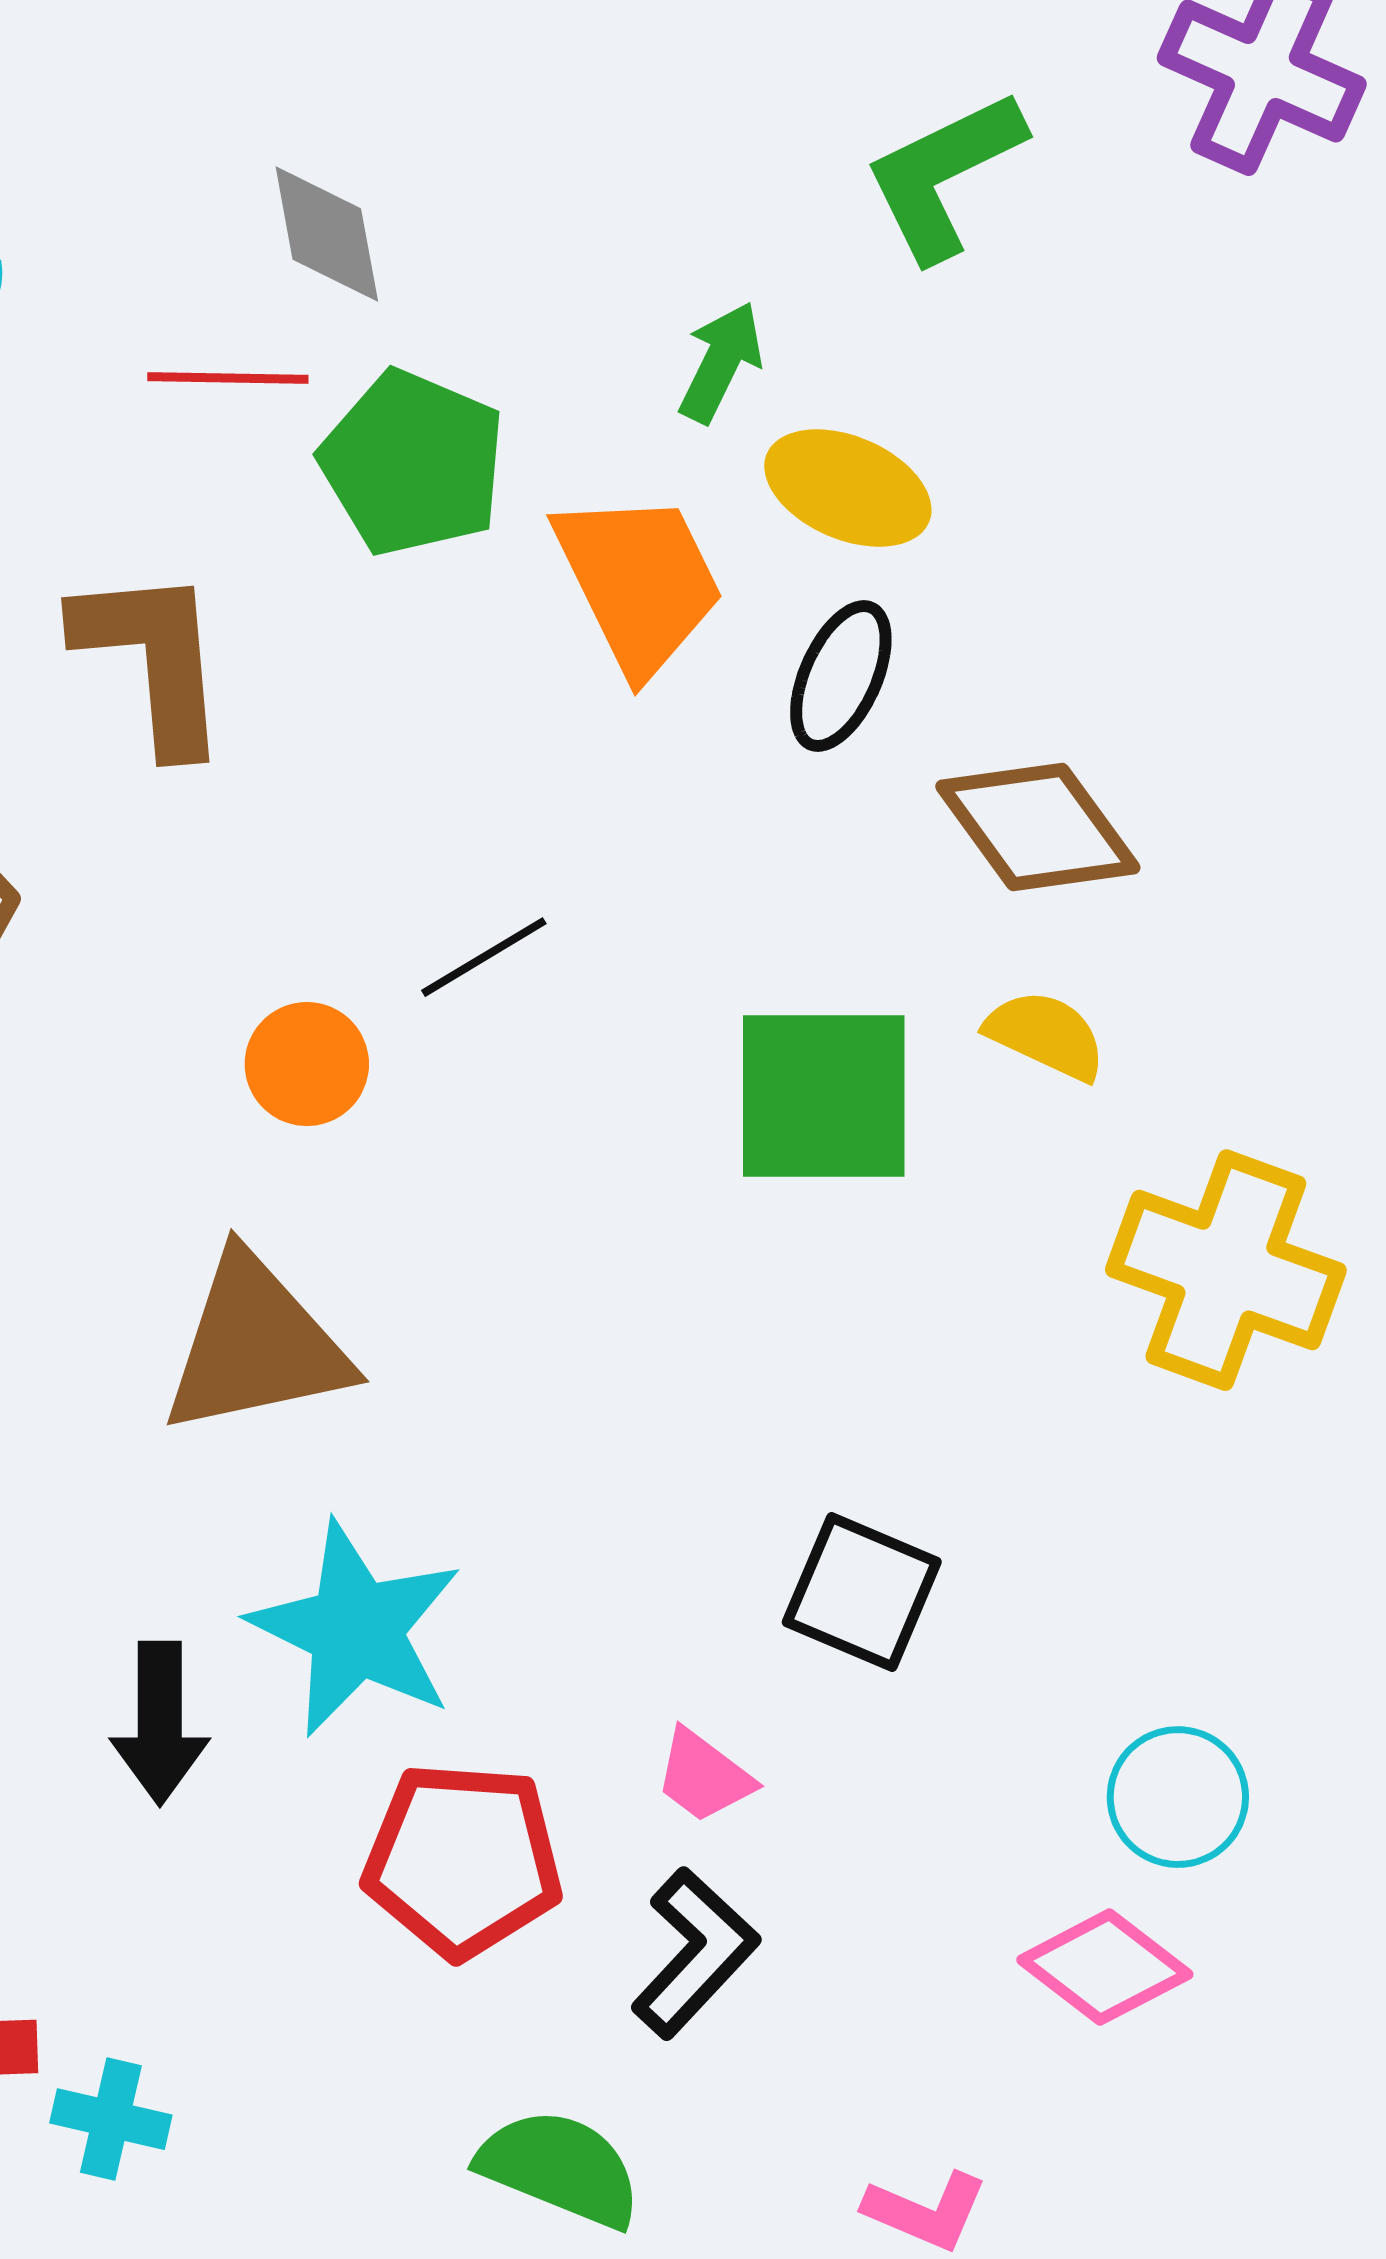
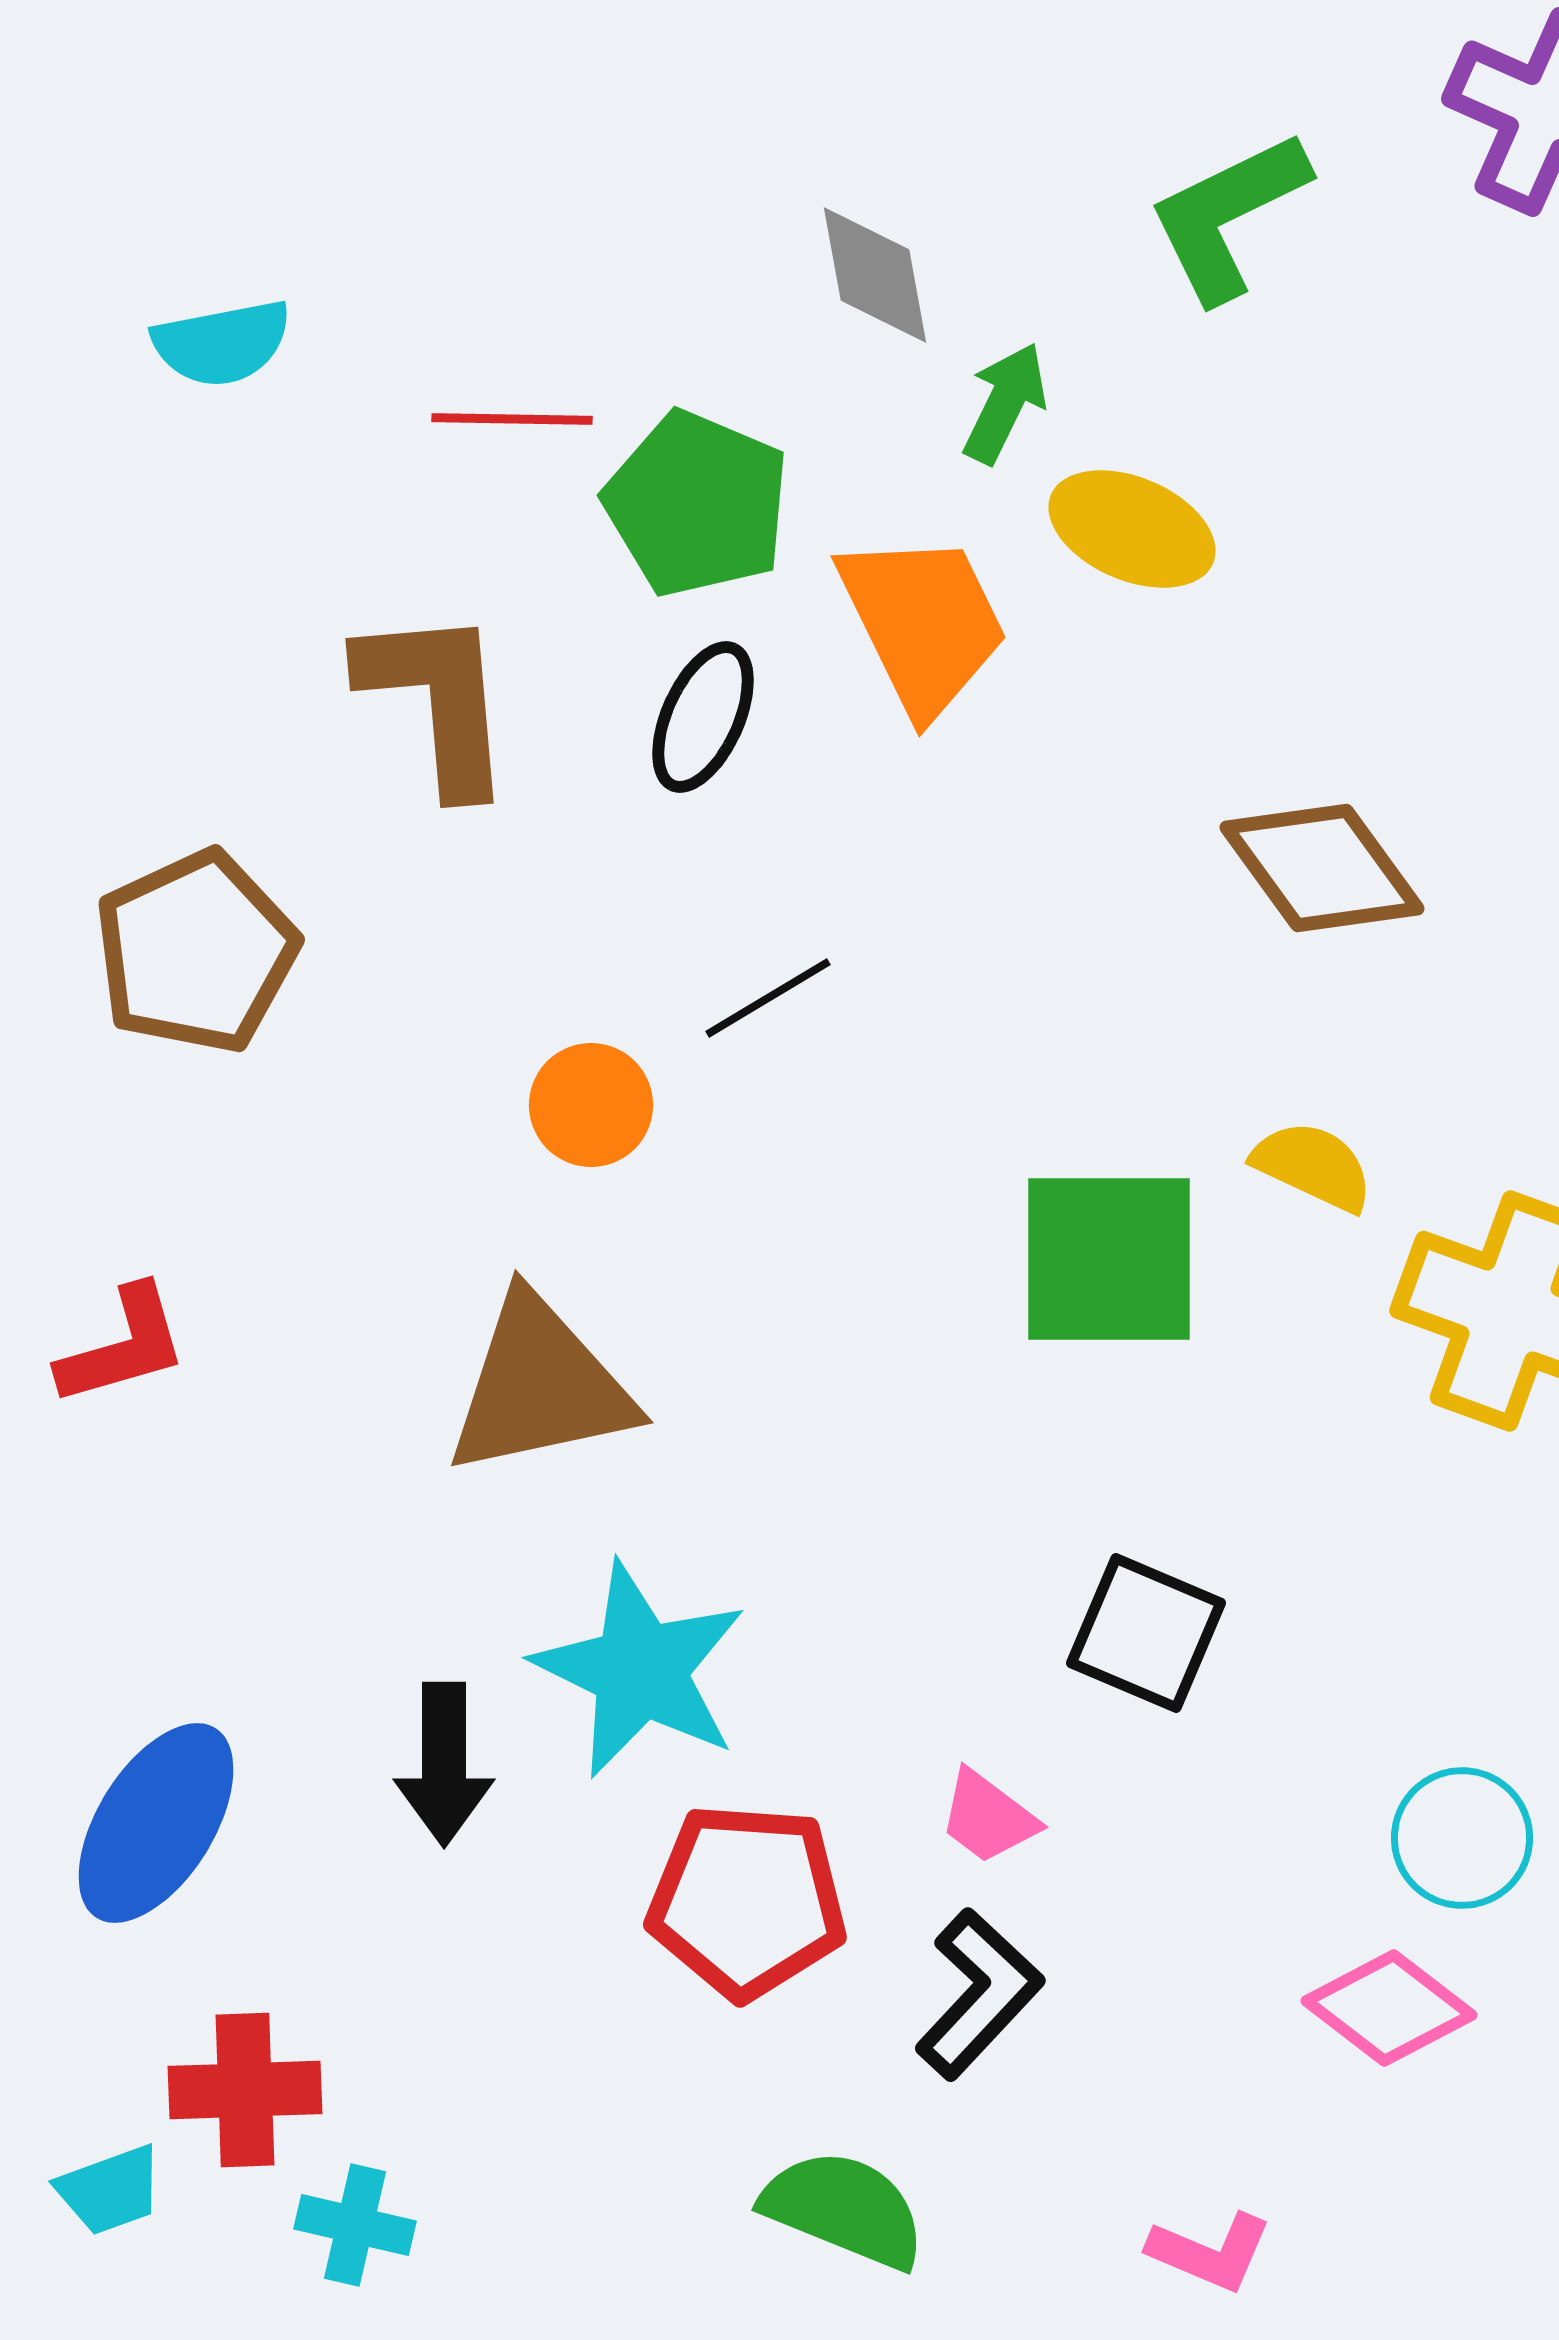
gray diamond: (327, 234) -> (875, 275), moved
black ellipse: (841, 676) -> (703, 717), moved
yellow semicircle: (1046, 1035) -> (1313, 1166), moved
green square: (824, 1096) -> (1109, 1259), moved
cyan cross: (111, 2119) -> (355, 2225), moved

